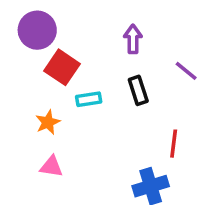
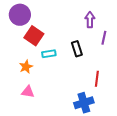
purple arrow: (133, 39) -> (90, 20), moved
purple line: (186, 71) -> (104, 38), turned 64

